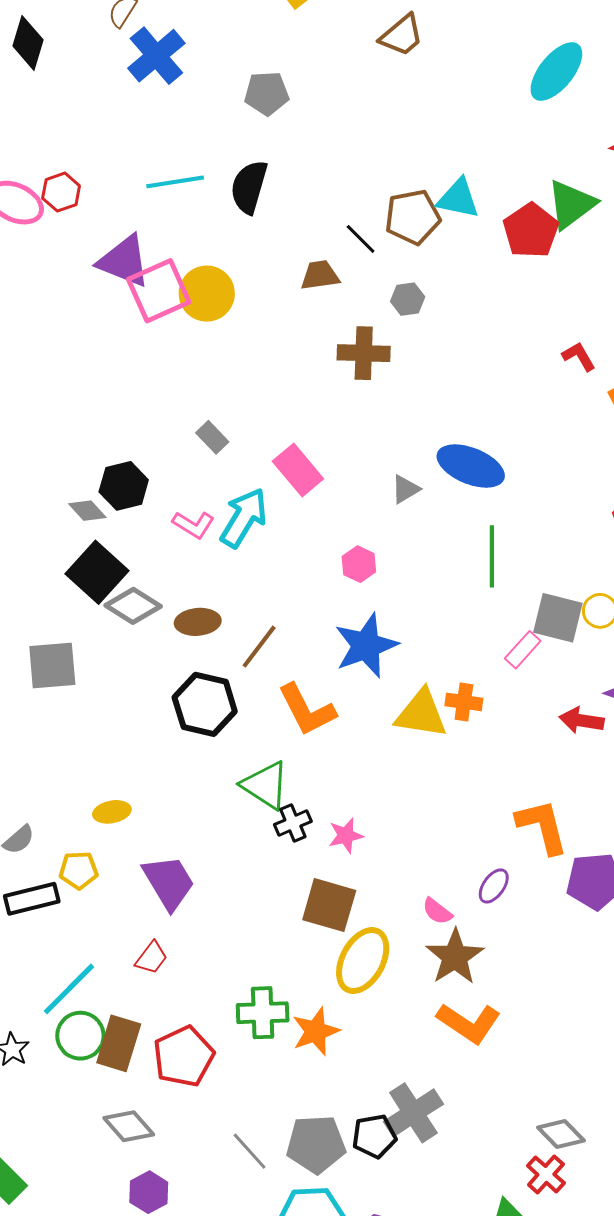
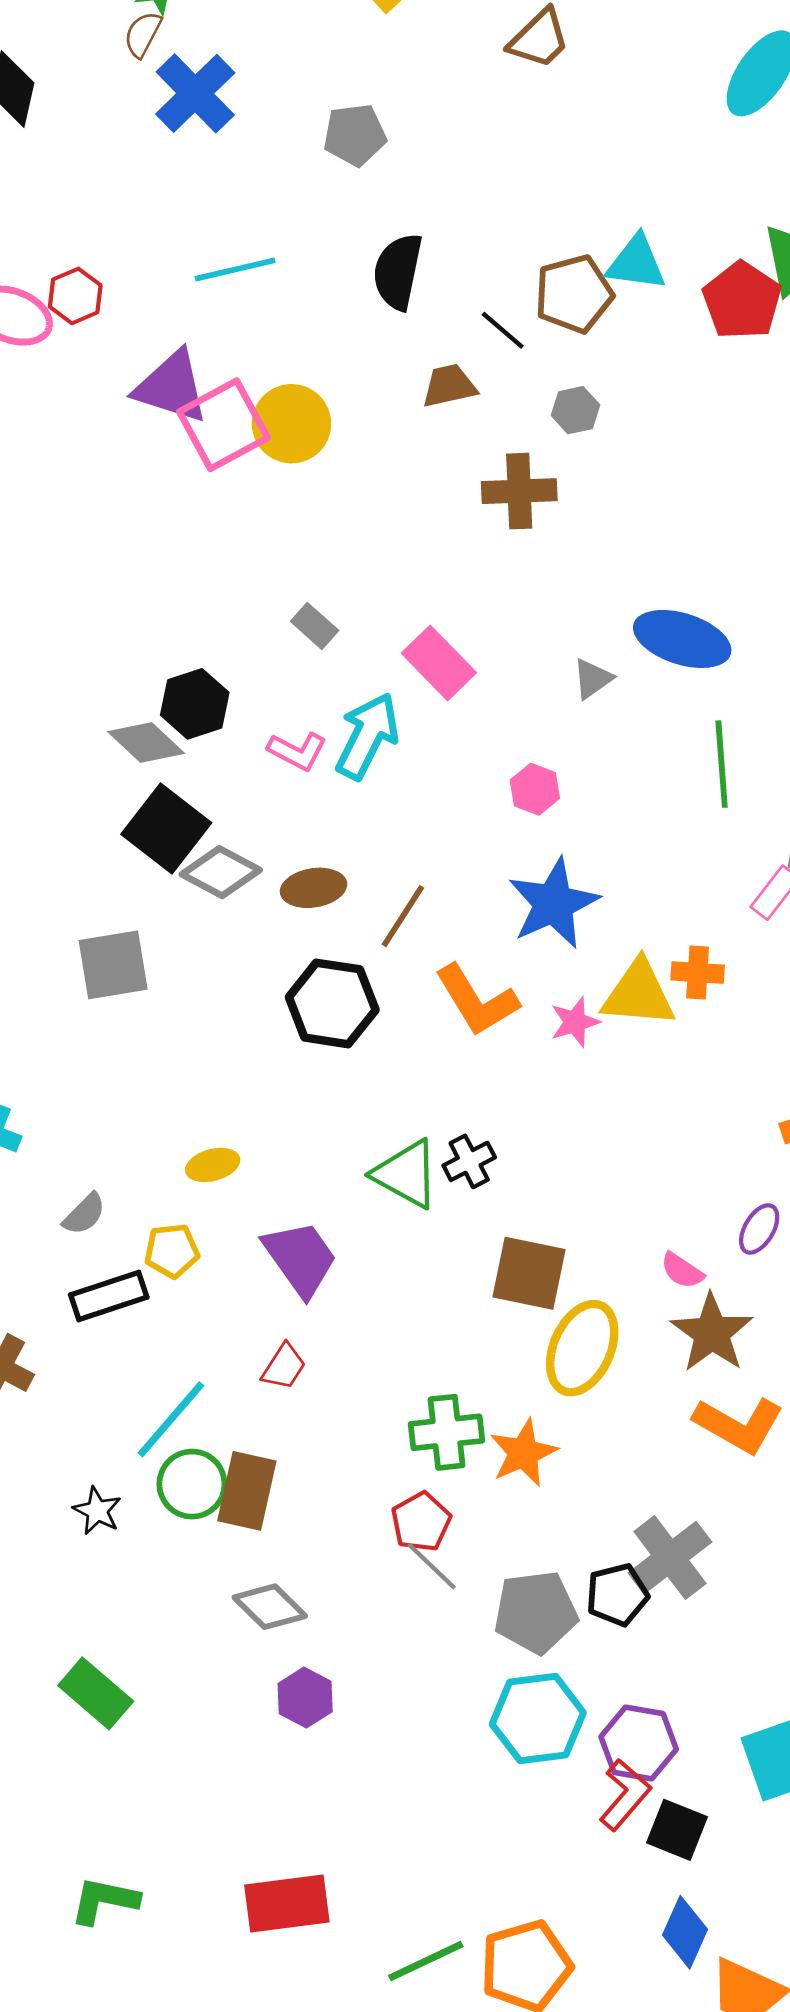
black semicircle: (249, 187) -> (398, 271), moved
gray diamond: (87, 511) -> (146, 743), size x1.4
green triangle: (265, 785) -> (406, 1174), moved
pink star: (346, 836) -> (575, 1022), moved
red pentagon: (184, 1056) -> (421, 1522), moved, size x0.7
gray line: (250, 1151) -> (432, 1566), moved

